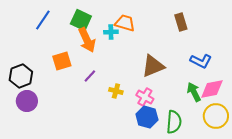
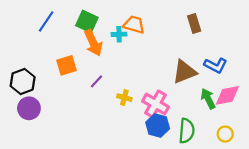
brown triangle: (153, 66) -> (184, 72), moved
pink cross: (145, 97) -> (156, 104), size x1.4
yellow circle: (216, 116) -> (225, 134), moved, size x0.6

